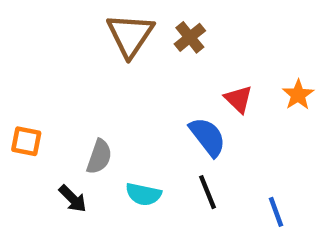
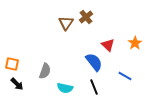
brown triangle: (130, 35) -> (66, 23), moved, size x0.7
black arrow: (73, 199) -> (17, 84), moved
blue line: (276, 212) -> (125, 76), moved, turned -40

